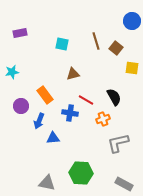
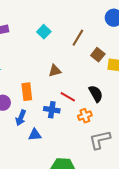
brown line: (96, 41) -> (78, 38), turned 48
cyan square: (62, 44) -> (44, 32), moved, turned 32
brown square: (116, 48) -> (98, 55), moved
orange rectangle: (45, 95) -> (27, 92), turned 30

